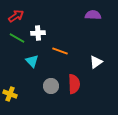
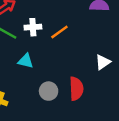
orange line: (60, 51) -> (59, 32), moved, turned -56
cyan triangle: (32, 61) -> (26, 61), turned -32

